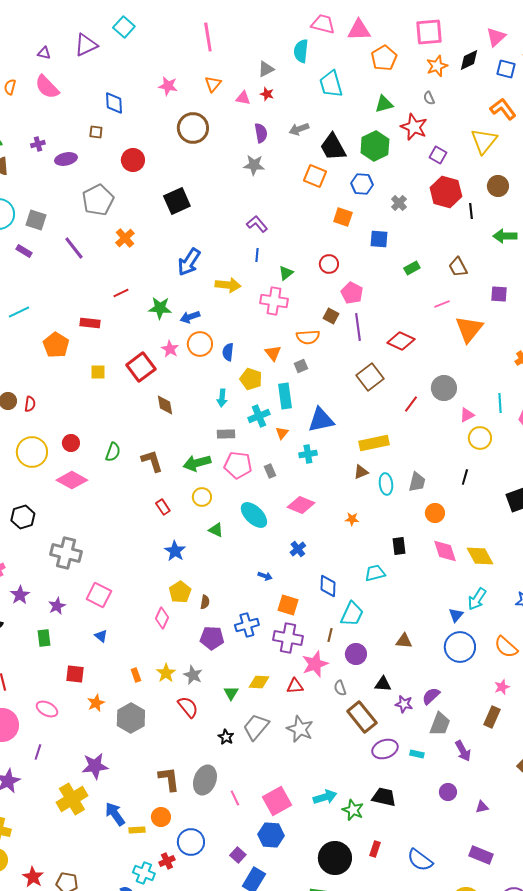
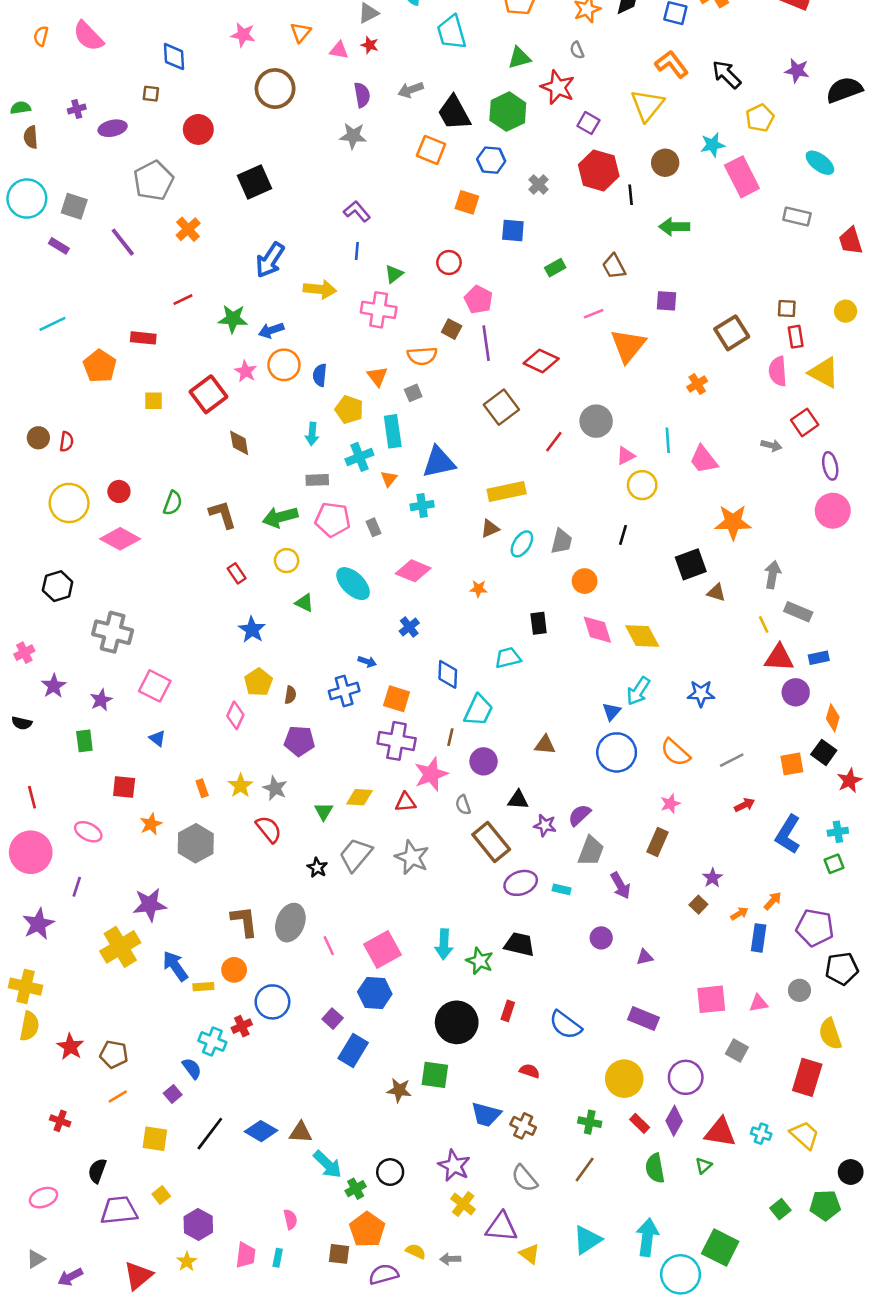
cyan ellipse: (386, 484) -> (522, 544), turned 40
blue cross: (247, 625) -> (344, 691), moved
cyan arrow: (325, 797) -> (444, 944), turned 110

